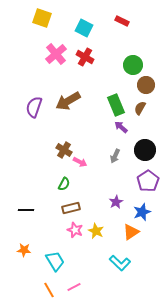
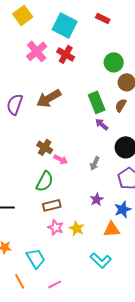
yellow square: (42, 18) -> (23, 15), turned 36
cyan square: (84, 28) -> (65, 25), size x1.4
gray arrow: (115, 156) -> (95, 163), moved
green semicircle: (64, 184) -> (45, 181), size x1.5
orange triangle: (131, 232) -> (112, 229), turned 30
orange line: (49, 290) -> (20, 281), moved

